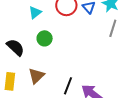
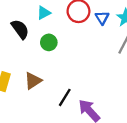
black semicircle: (15, 47) -> (20, 29), moved

